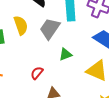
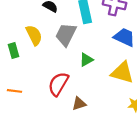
red semicircle: (37, 73) -> (58, 84), size x1.6

